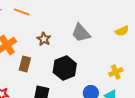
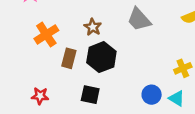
black hexagon: (65, 68) -> (101, 57), moved

